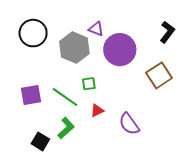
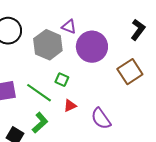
green square: (89, 84) -> (62, 80), turned 32

